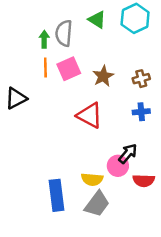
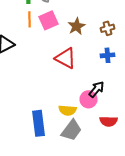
red semicircle: (144, 181) -> (108, 121), moved

